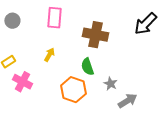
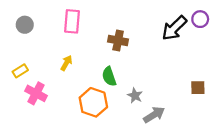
brown cross: (95, 35) -> (118, 40), size x0.7

